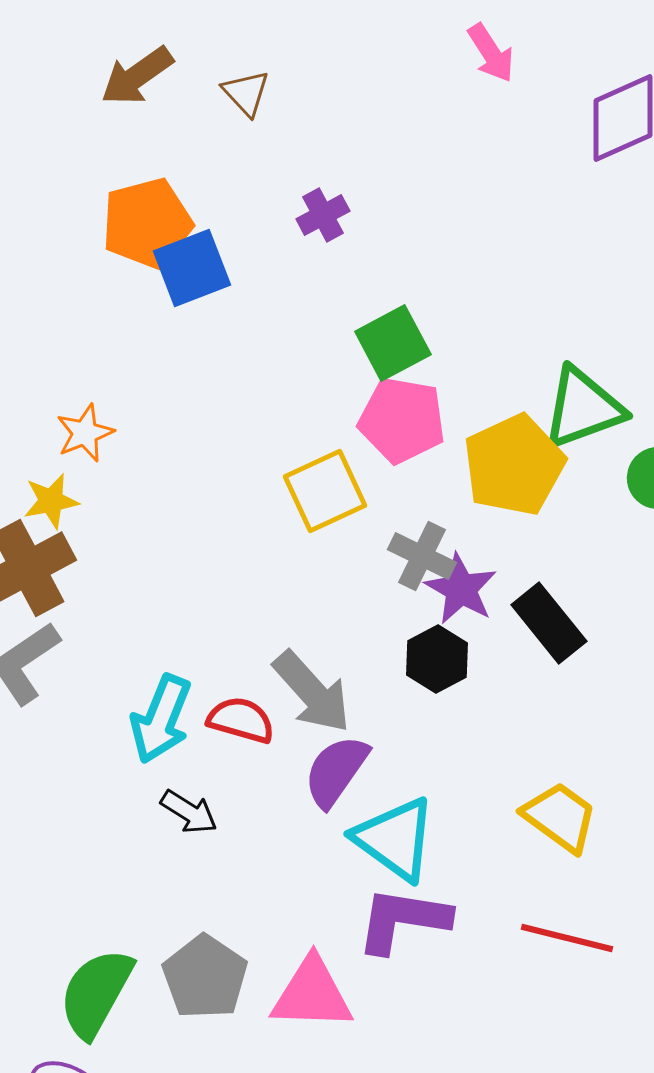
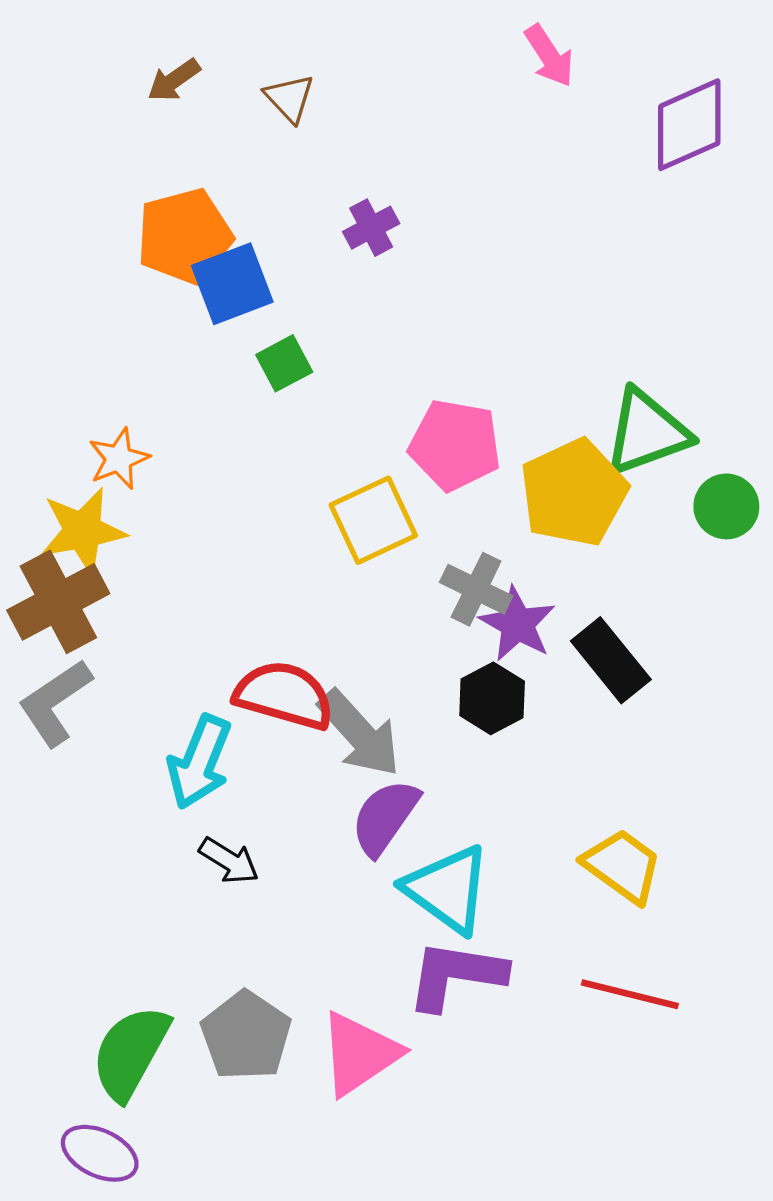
brown arrow: (137, 76) -> (174, 80), size x0.7
green square: (393, 343) -> (284, 363), moved, size x0.7
yellow star: (51, 501) -> (83, 531), size x1.5
red semicircle: (241, 720) -> (284, 695), moved, size x1.4
pink triangle: (312, 994) -> (359, 1054), turned -36

